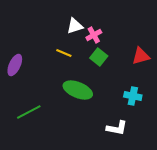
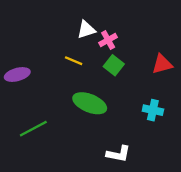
purple ellipse: (15, 65) -> (17, 75), turned 50
white L-shape: (117, 128) -> (118, 154), moved

